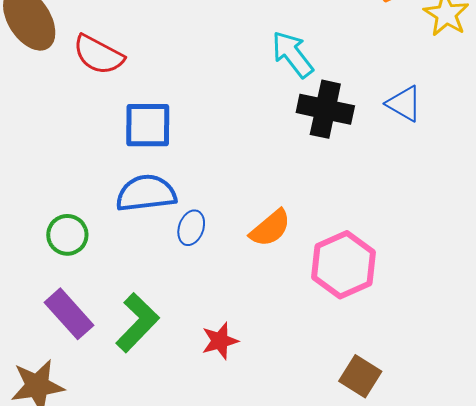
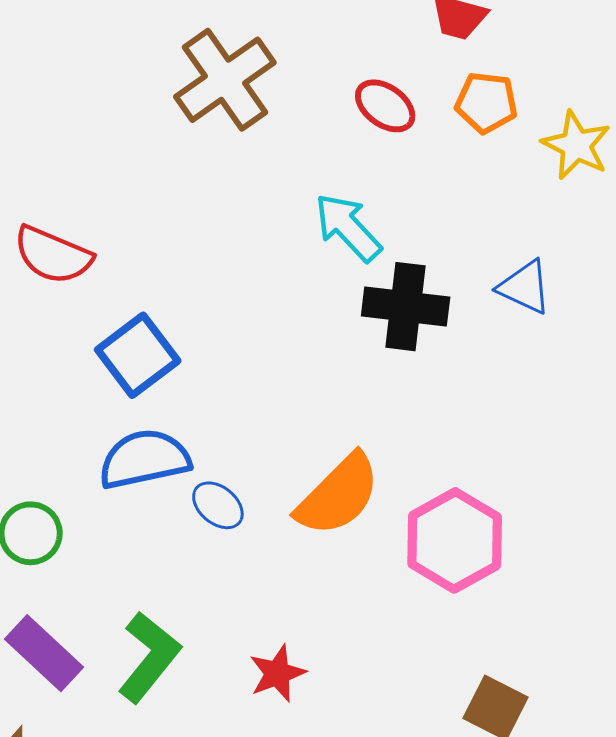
blue square: (148, 125) -> (138, 355), turned -32
blue ellipse: (191, 228) -> (218, 505), turned -64
orange semicircle: (270, 228) -> (338, 495), size x1.4

